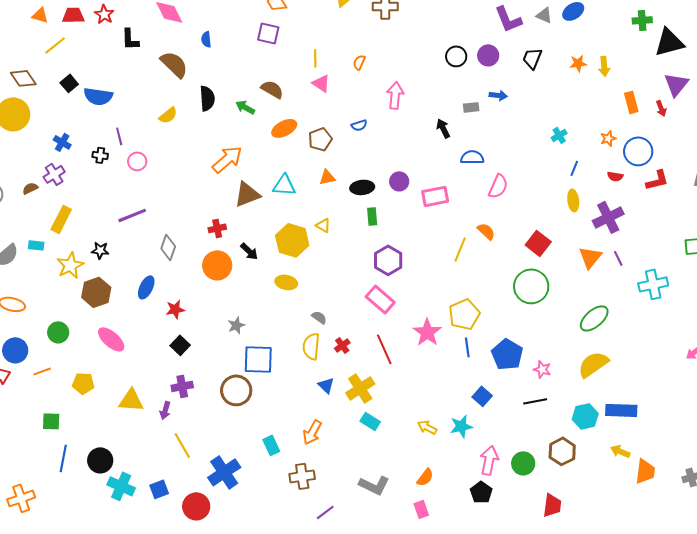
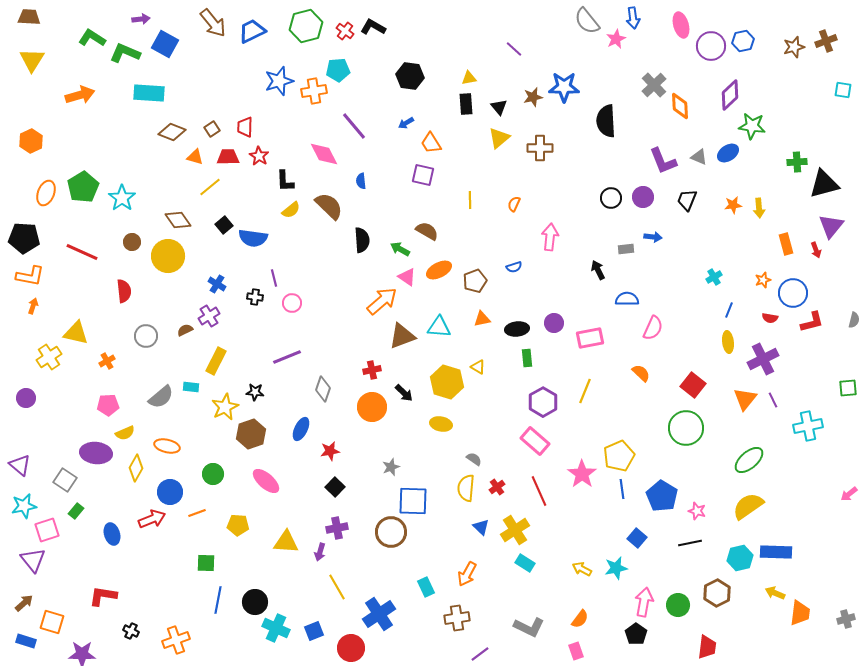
pink triangle: (321, 83) -> (407, 277), moved
yellow semicircle: (168, 115) -> (291, 210), moved
yellow line: (460, 249) -> (585, 391), moved

